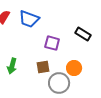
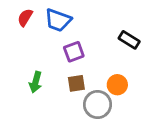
purple square: (52, 43) -> (74, 52), moved, turned -35

